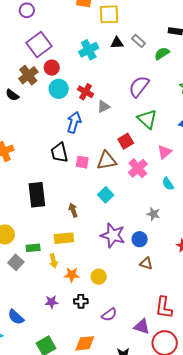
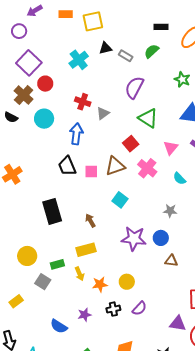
purple circle: (27, 10) -> (19, 31), moved
gray rectangle: (139, 41) -> (126, 56), moved
cyan circle: (59, 89) -> (44, 119), moved
purple semicircle: (109, 315) -> (139, 308), moved
blue semicircle: (16, 317) -> (59, 326), moved

